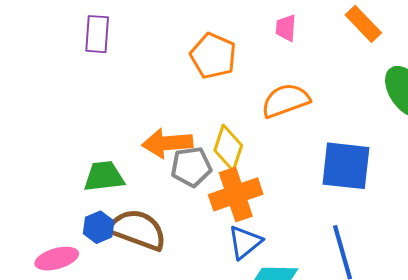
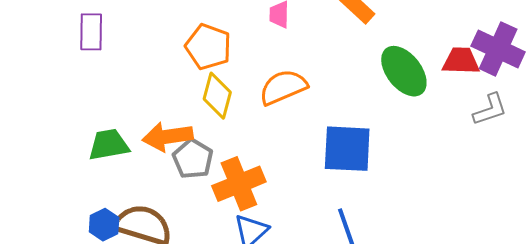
yellow diamond: (228, 148) -> (217, 96), moved
gray pentagon: (191, 167) -> (193, 159), turned -30
green trapezoid: (104, 176) -> (109, 145), moved

